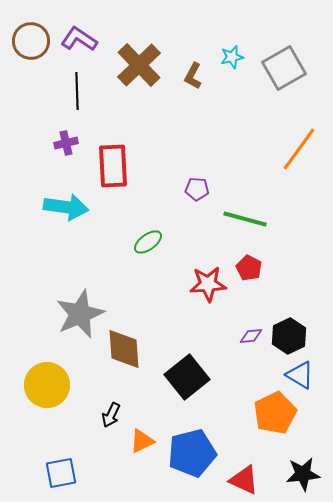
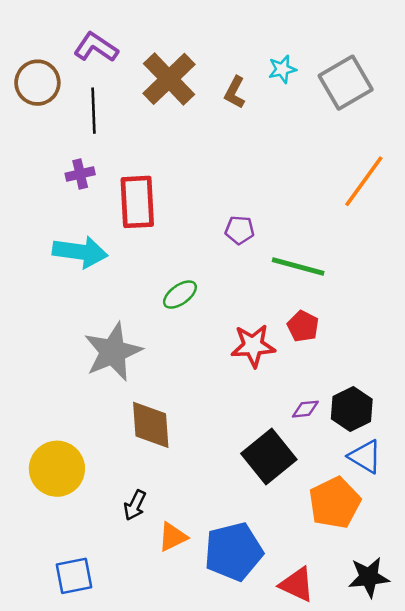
brown circle: (31, 41) -> (37, 83), moved
gray star: (80, 314) -> (113, 352), moved
black square: (187, 377) -> (269, 457), moved

